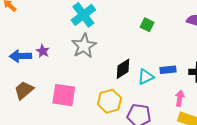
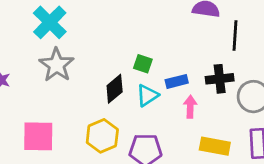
green square: (147, 25) -> (143, 64), moved
pink arrow: (180, 98) -> (190, 107), moved

